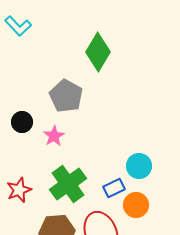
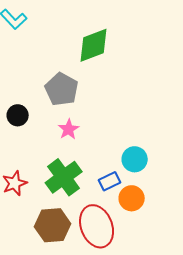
green diamond: (98, 52) -> (94, 45), turned 39
pink star: (54, 136) -> (69, 129), moved

